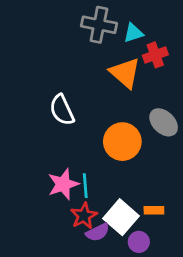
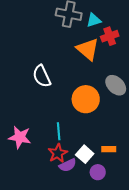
pink star: (63, 184) -> (20, 137), moved, turned 30
white square: (121, 217) -> (85, 154), size x0.7

